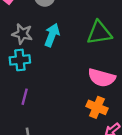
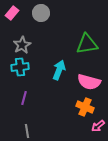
gray star: (22, 34) -> (22, 45), turned 30
cyan arrow: (52, 35) -> (59, 70), moved

